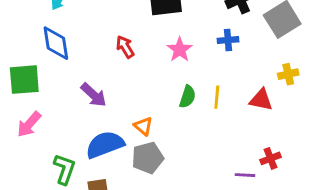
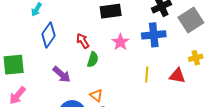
blue cross: (228, 40) -> (154, 35), size x1.6
blue diamond: (56, 43) -> (49, 35), moved, turned 45
green semicircle: (187, 97) -> (93, 60), moved

